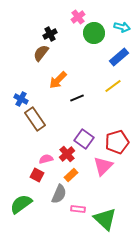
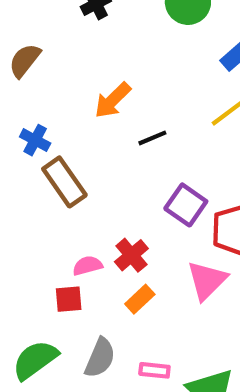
brown semicircle: (41, 53) -> (25, 60), moved
purple square: (84, 139) -> (186, 205), moved
red square: (37, 175) -> (69, 299), turned -32
gray semicircle: (59, 194) -> (100, 358), moved

